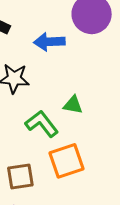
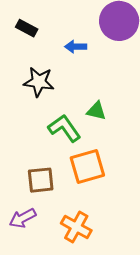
blue arrow: (49, 42) -> (76, 47), size x0.7

